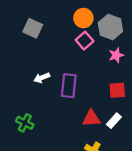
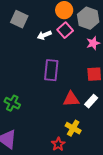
white arrow: (42, 78) -> (44, 35), moved

